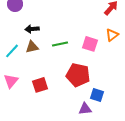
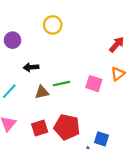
brown triangle: (32, 47) -> (42, 92), moved
red pentagon: (78, 75) -> (67, 127), moved

